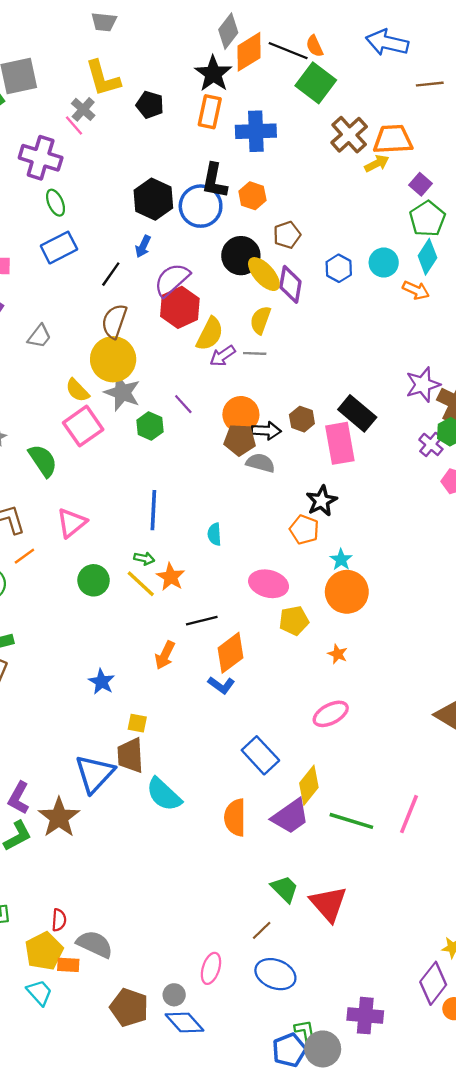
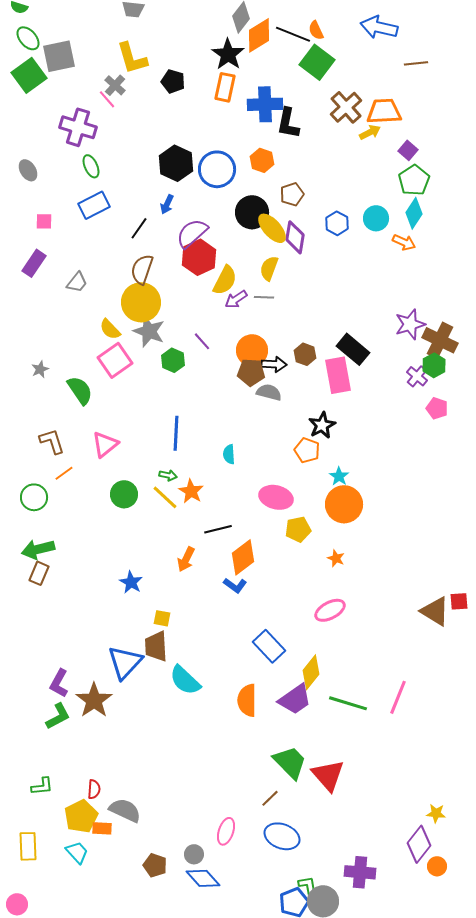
black L-shape: (214, 181) -> (288, 123), moved
green trapezoid: (285, 889) -> (290, 762), size x1.4
brown pentagon: (129, 1007) -> (155, 865), size x0.7

